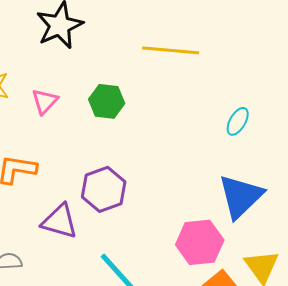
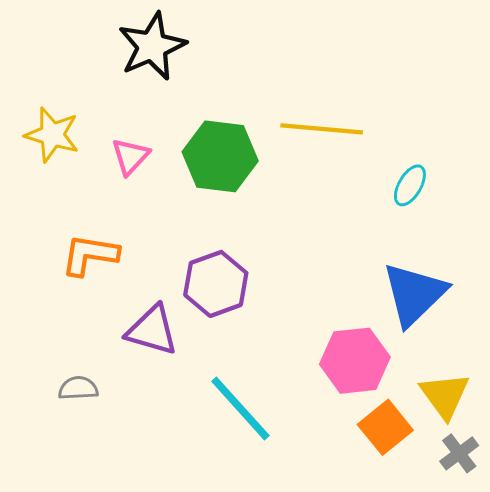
yellow line: (171, 50) -> (322, 129), moved
green hexagon: (107, 101) -> (220, 156), size x1.4

